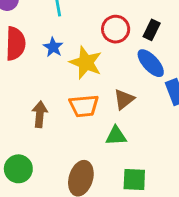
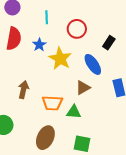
red circle: (116, 29) -> (77, 29), moved
blue ellipse: (151, 63) -> (93, 64), moved
orange trapezoid: (84, 106) -> (52, 103), moved

